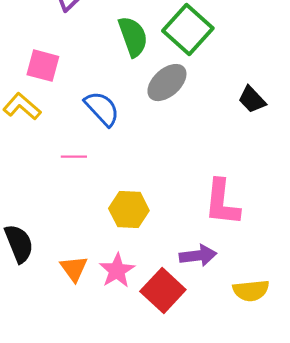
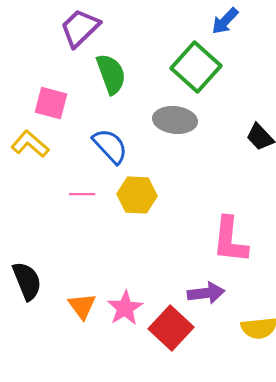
green semicircle: (133, 37) -> (111, 74), moved
gray ellipse: (167, 83) -> (175, 120), turned 48
yellow hexagon: (129, 210) -> (137, 195), moved

